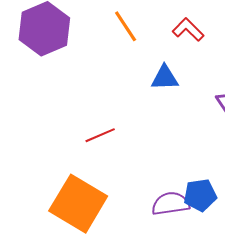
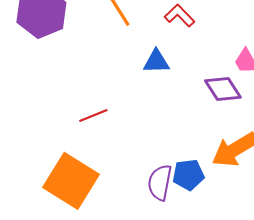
purple semicircle: (171, 204) -> (160, 182), turned -72

